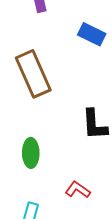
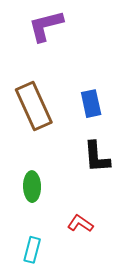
blue rectangle: (92, 34) -> (91, 104), moved, turned 52

